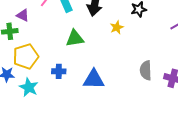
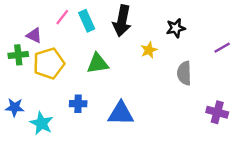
yellow pentagon: (26, 56) -> (49, 63), moved
gray semicircle: (146, 70) -> (184, 73), moved

